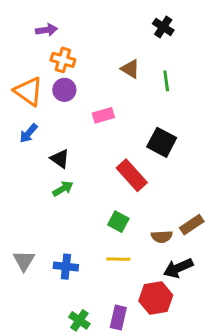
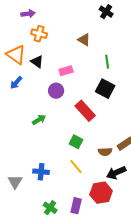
green line: (166, 81) -> (107, 62), moved
purple circle: (64, 90) -> (56, 91), moved
black triangle: (60, 159) -> (37, 62), moved
yellow line: (118, 259) -> (76, 167), turned 49
gray triangle: (24, 261) -> (15, 182), moved

